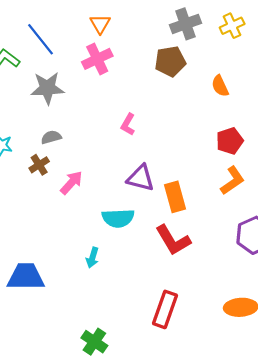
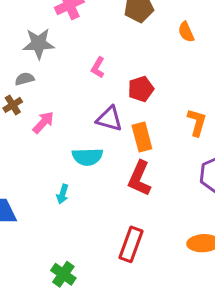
gray star: (47, 88) -> (39, 44), moved
red pentagon: (230, 141) -> (141, 89), moved
orange L-shape: (232, 181) -> (197, 122), turned -40
red L-shape: (173, 240) -> (139, 178), turned 54

